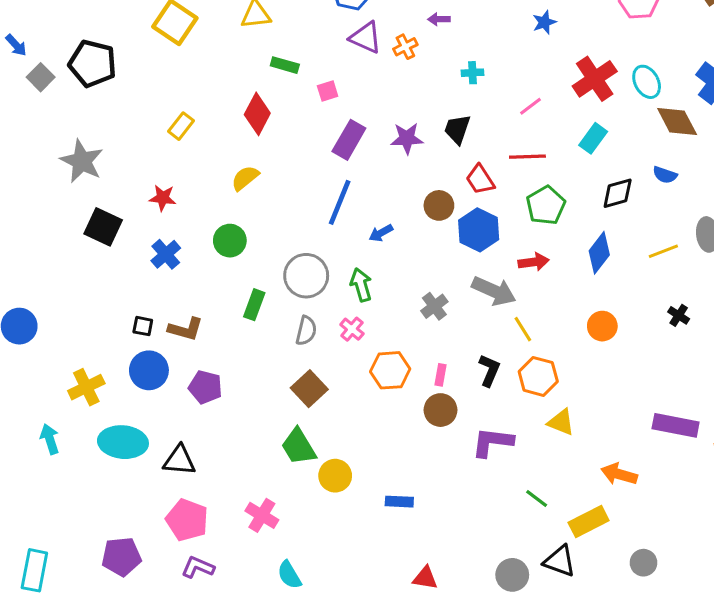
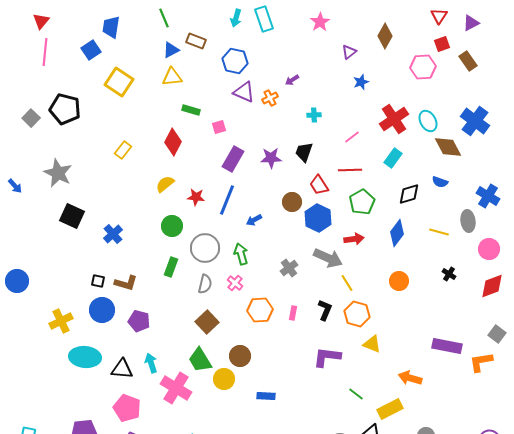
purple arrow: (439, 19) -> (292, 80), turned -32
blue arrow: (16, 45) -> (15, 186), moved
red star: (163, 198) -> (196, 197), moved
green circle: (230, 241) -> (172, 226), moved
yellow line: (663, 251) -> (439, 232), turned 36
brown circle: (440, 410) -> (240, 356), moved
cyan arrow: (50, 439) -> (151, 363), moved
pink cross: (262, 515) -> (176, 388), moved, size x1.4

